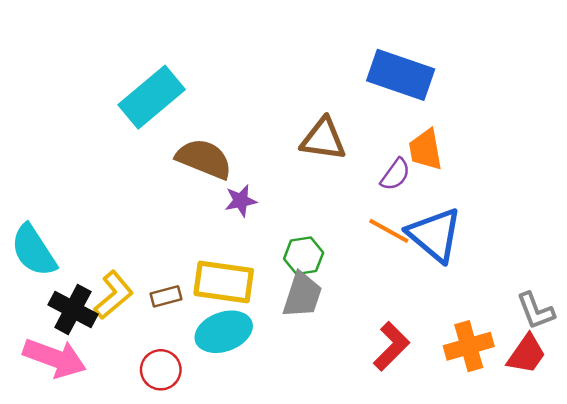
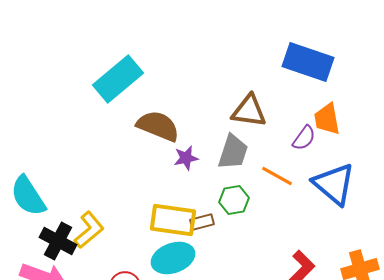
orange line: (389, 231) -> (277, 176), moved
gray trapezoid: (302, 295) -> (233, 152), moved
brown rectangle: (166, 296) -> (202, 222), moved

